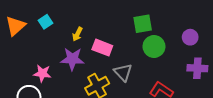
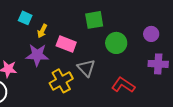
cyan square: (45, 22) -> (25, 18), moved, turned -32
green square: (143, 24) -> (94, 20), moved

